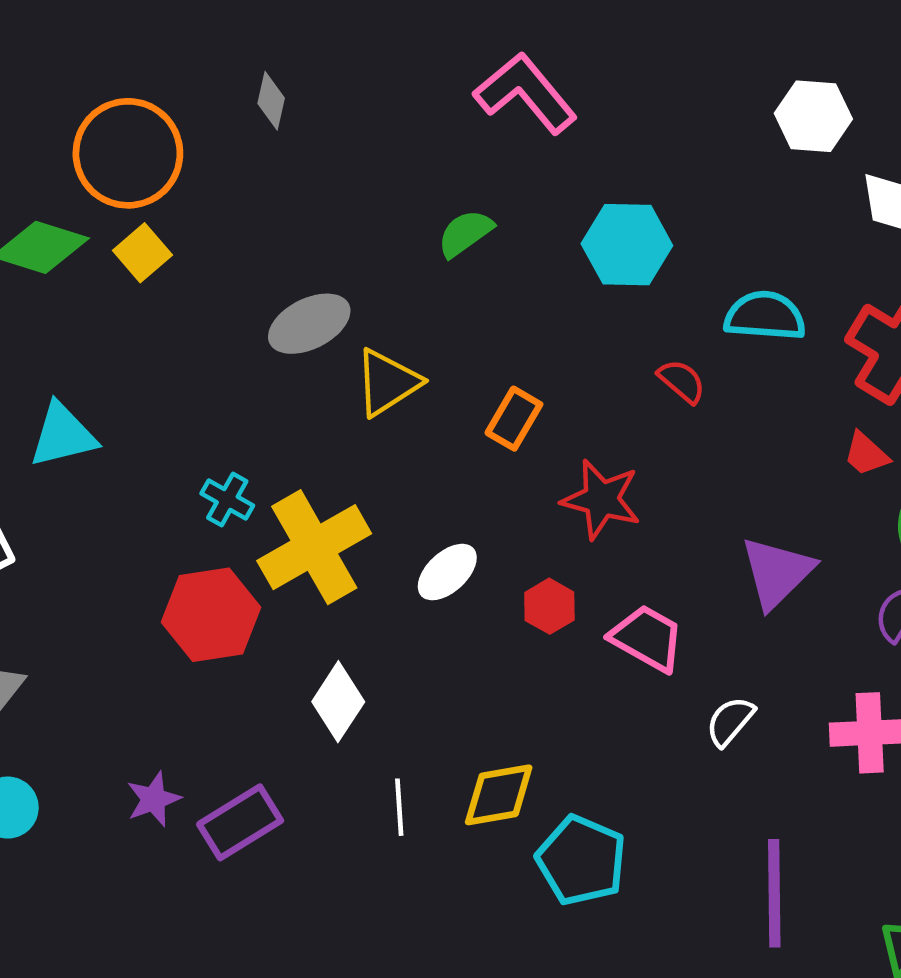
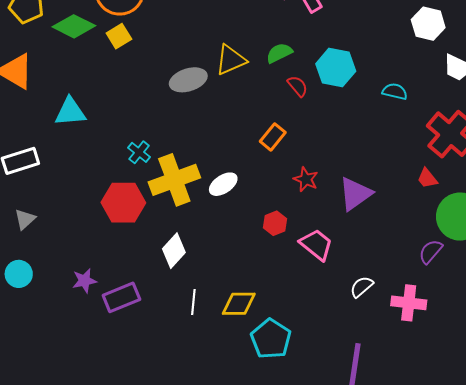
green semicircle: (465, 233) -> (279, 53), moved
cyan semicircle: (765, 316) -> (395, 91), moved, size x0.7
red semicircle: (682, 381) -> (298, 86), moved
yellow triangle: (387, 382) -> (231, 60), moved
red star: (601, 499) -> (306, 179), size x0.7
white ellipse: (447, 572) -> (223, 184), moved
purple triangle: (777, 572) -> (355, 194), moved
white semicircle: (730, 721) -> (362, 287), moved

